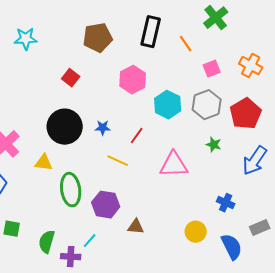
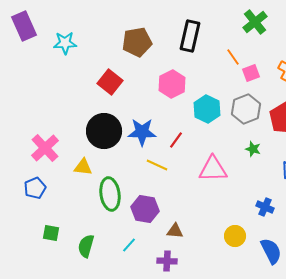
orange line: (186, 44) -> (233, 57), moved
red square: (71, 78) -> (110, 82), size x1.4
blue star: (103, 128) -> (142, 132), size x1.8
purple cross: (71, 257) -> (167, 261), moved

